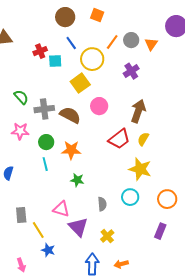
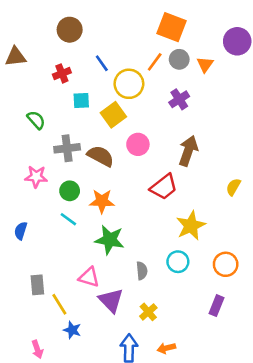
orange square: (97, 15) -> (171, 27), moved, size x1.6
brown circle: (65, 17) -> (70, 30), moved
cyan square: (55, 61) -> (81, 101), moved
green semicircle: (21, 97) -> (36, 120), moved
yellow semicircle: (143, 139) -> (233, 187), moved
cyan line: (45, 164) -> (68, 219), turned -40
yellow star: (140, 169) -> (191, 226), turned 30
green star: (77, 180) -> (110, 240), size x1.6

